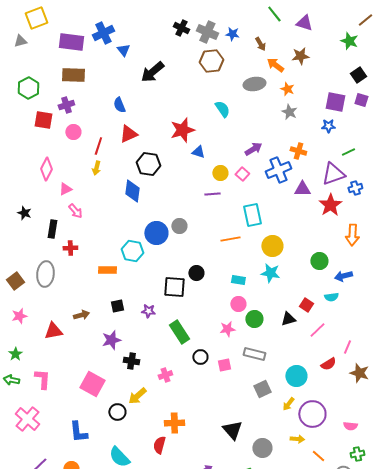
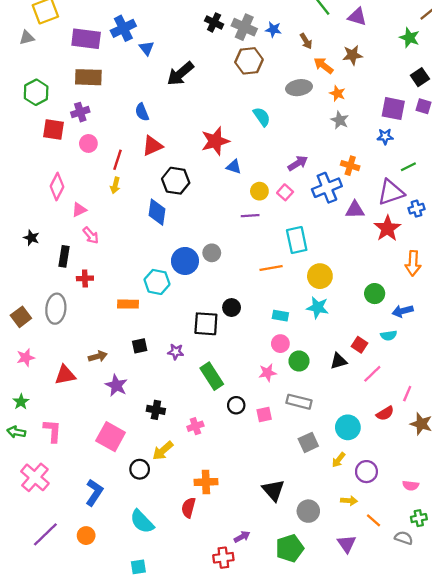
purple star: (111, 340) -> (116, 385), moved, turned -30
purple circle: (312, 414) -> (366, 472), size x0.7
blue L-shape: (78, 432) -> (94, 492), turned -140

